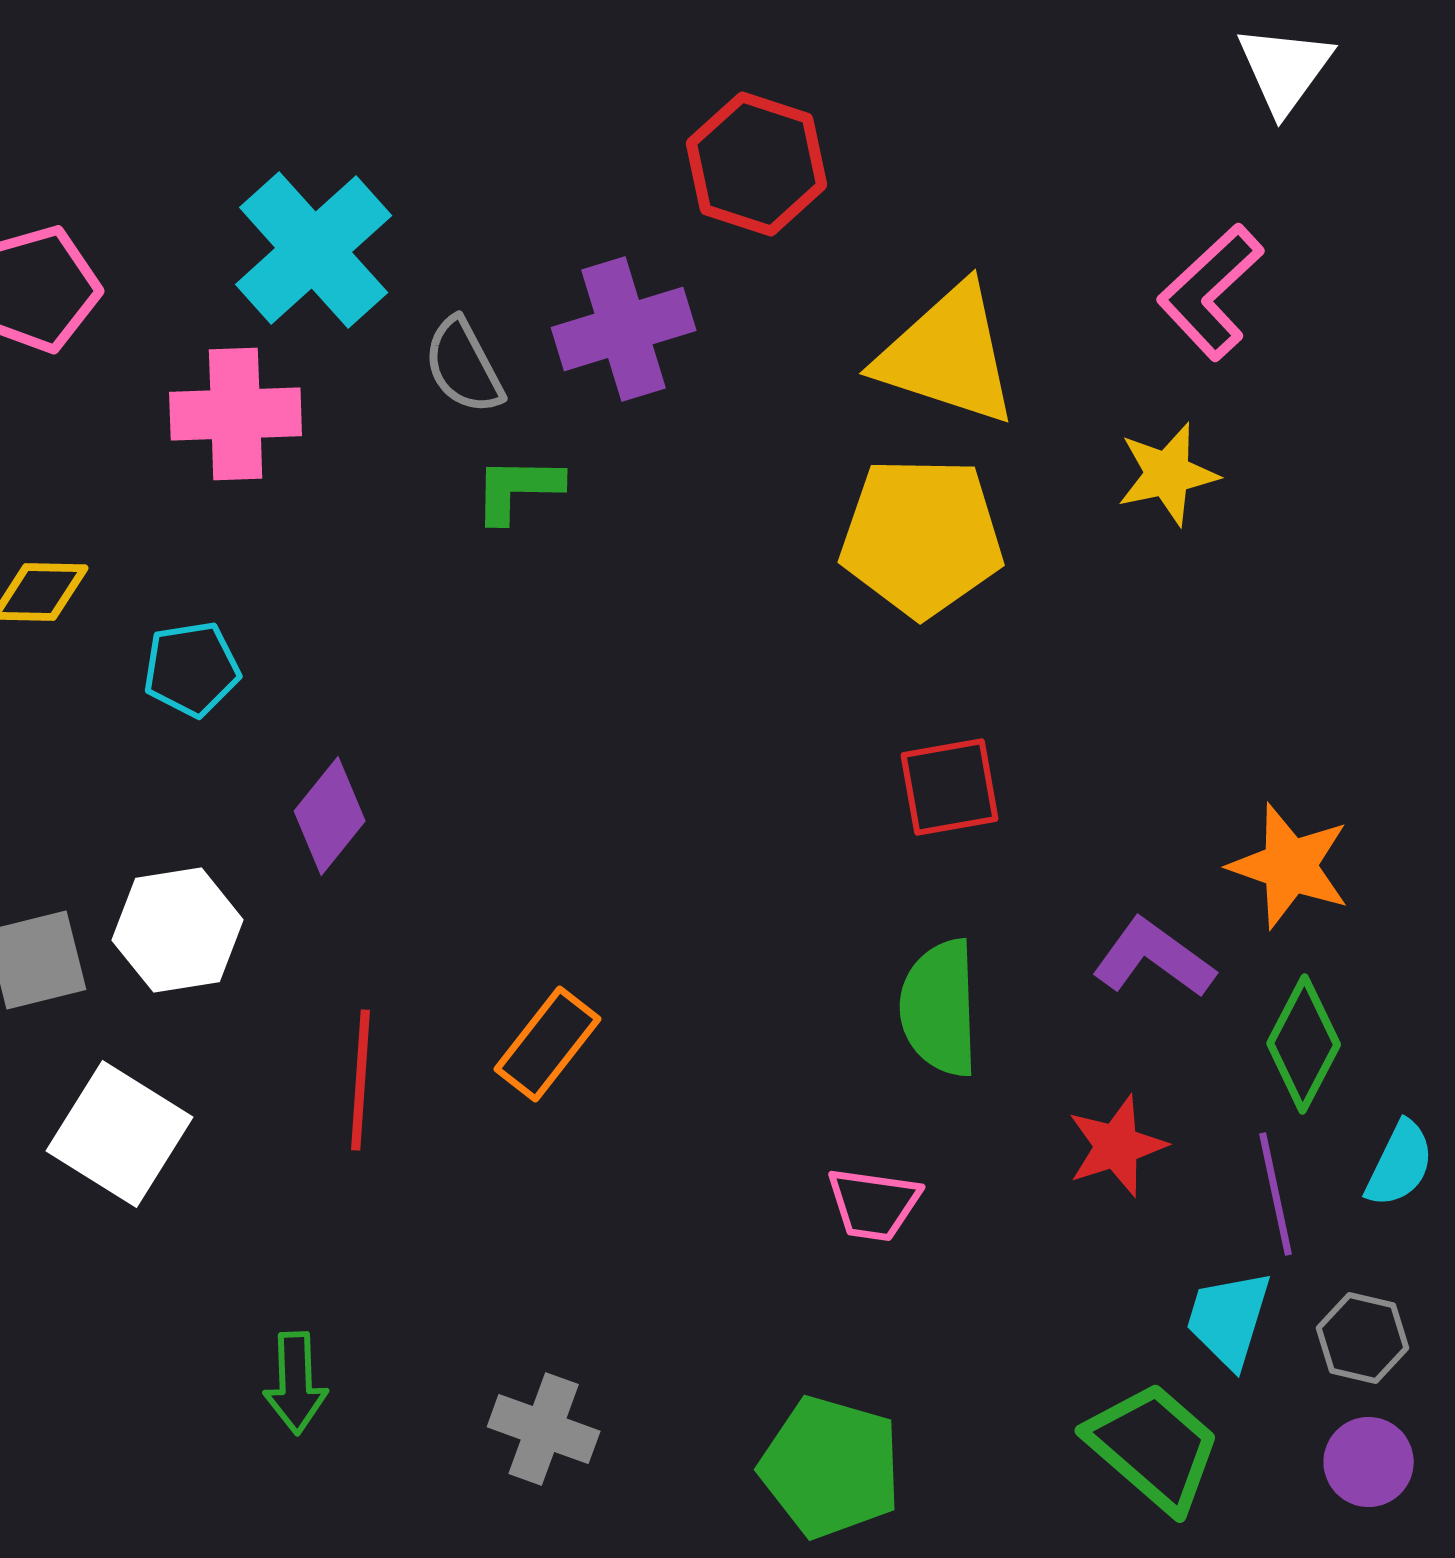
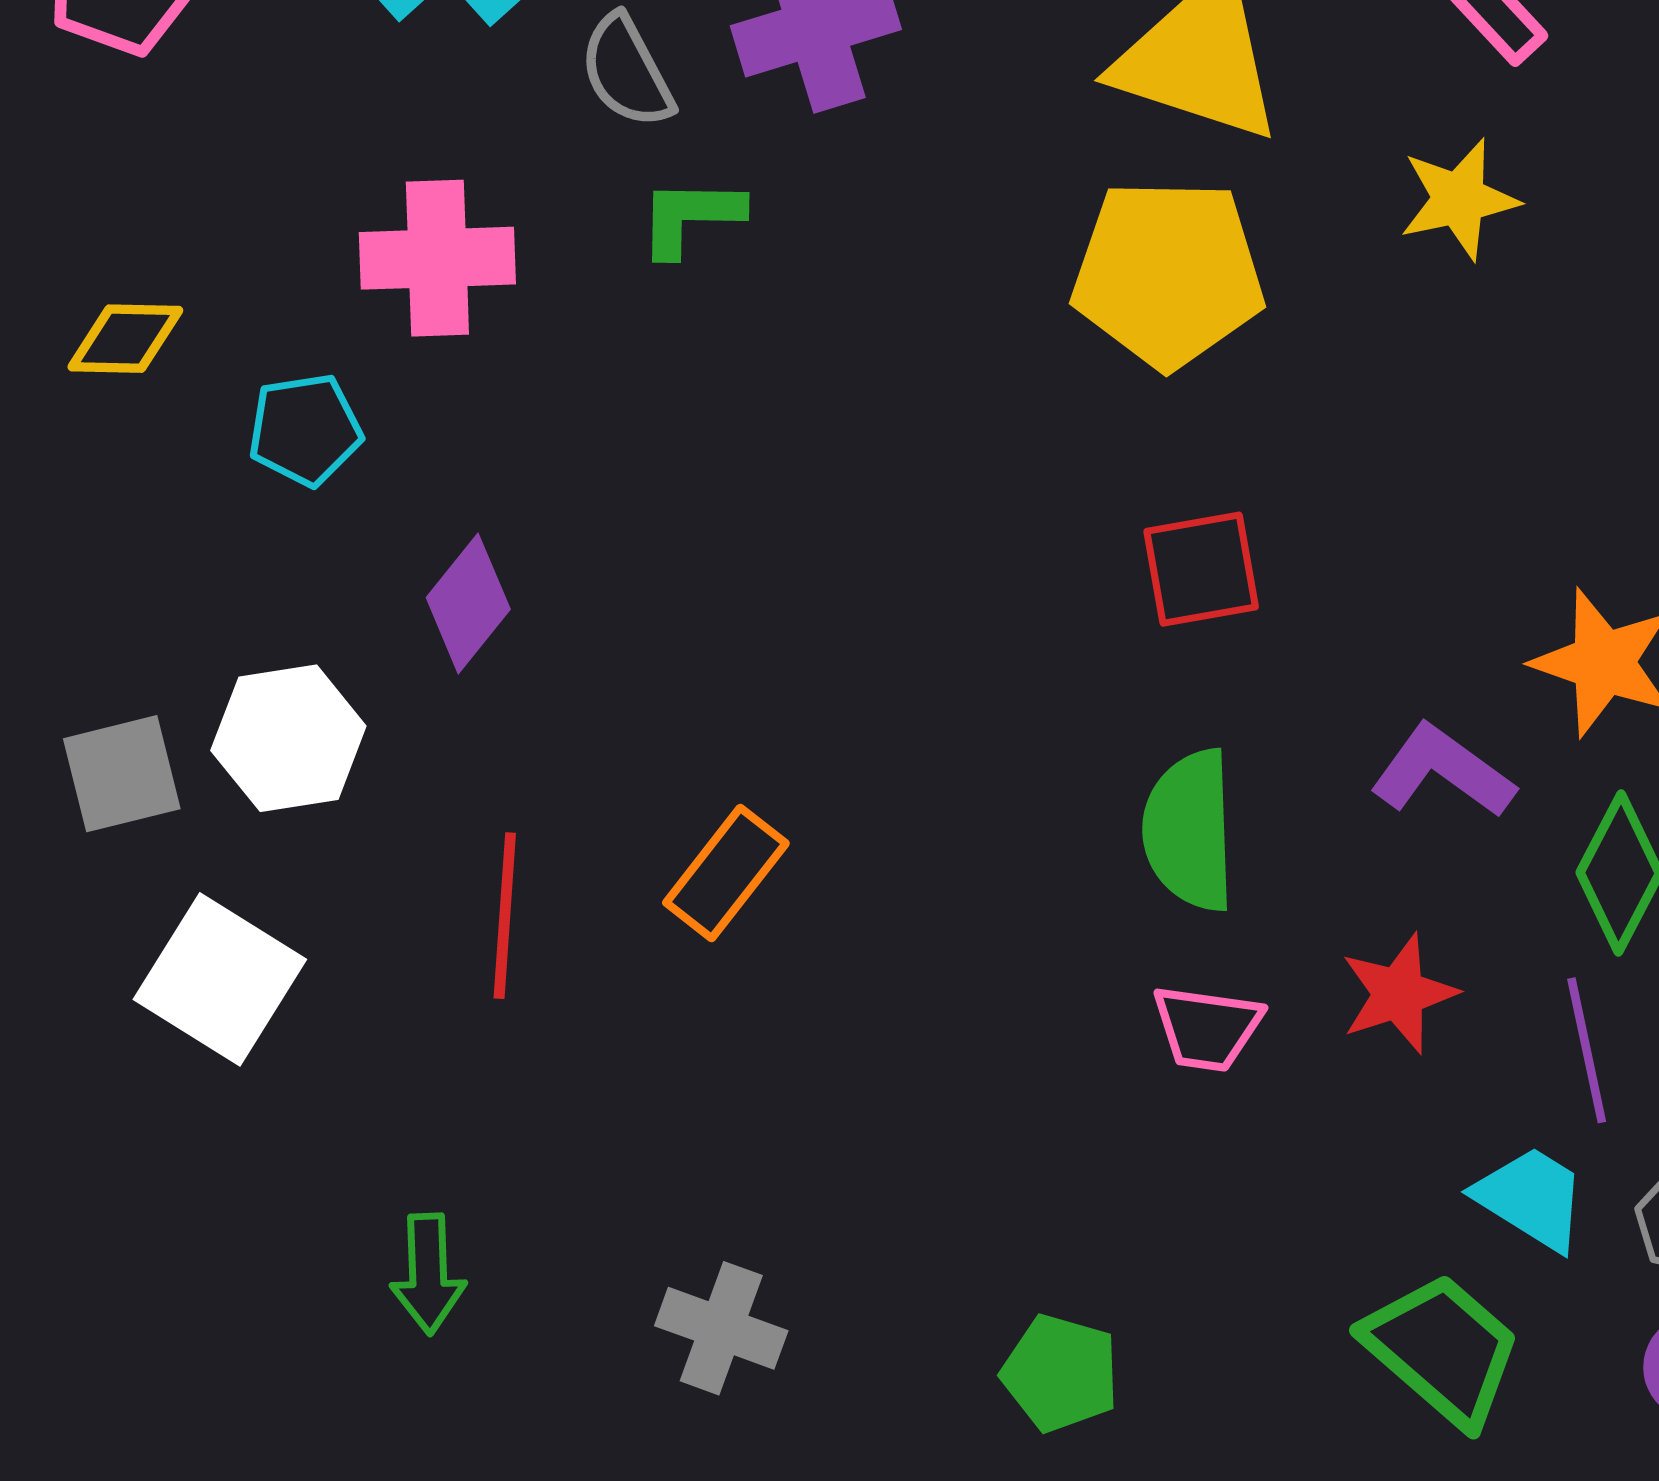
pink cross: (236, 414) -> (437, 258), moved
pink trapezoid: (874, 1204) -> (1207, 1028), moved
cyan trapezoid: (1229, 1319) -> (1531, 1198), turned 105
green pentagon: (831, 1467) -> (1061, 1373), size x0.7

